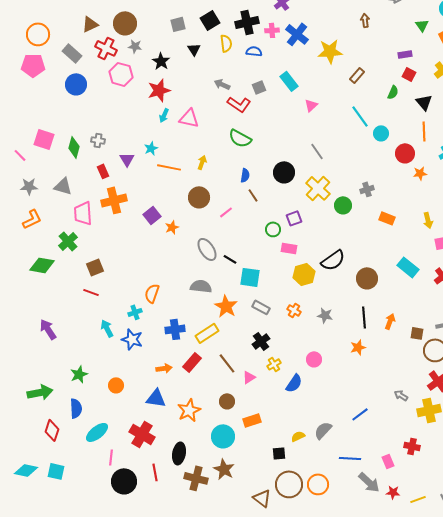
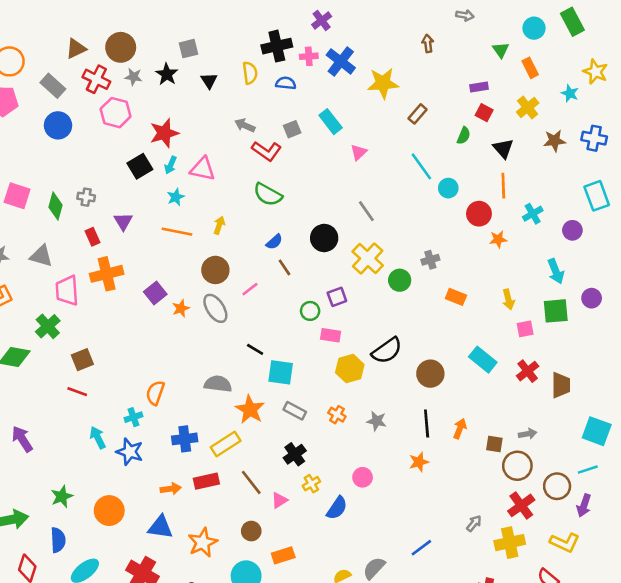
black square: (210, 20) -> (140, 166), moved
black star: (161, 61) -> (167, 74), moved
cyan star: (151, 148) -> (176, 197), moved
blue semicircle: (245, 175) -> (274, 242), turned 40
gray ellipse: (207, 249) -> (215, 308), moved
red rectangle: (192, 362) -> (206, 481), turned 36
orange circle: (116, 385) -> (109, 511), size x1.5
gray arrow: (401, 395) -> (474, 523), turned 96

